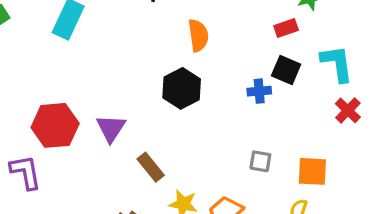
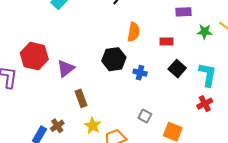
red rectangle: (286, 28) -> (166, 42), moved
blue cross: (259, 91) -> (140, 73), moved

